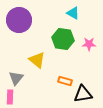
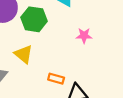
green hexagon: (63, 39) -> (34, 19), moved

